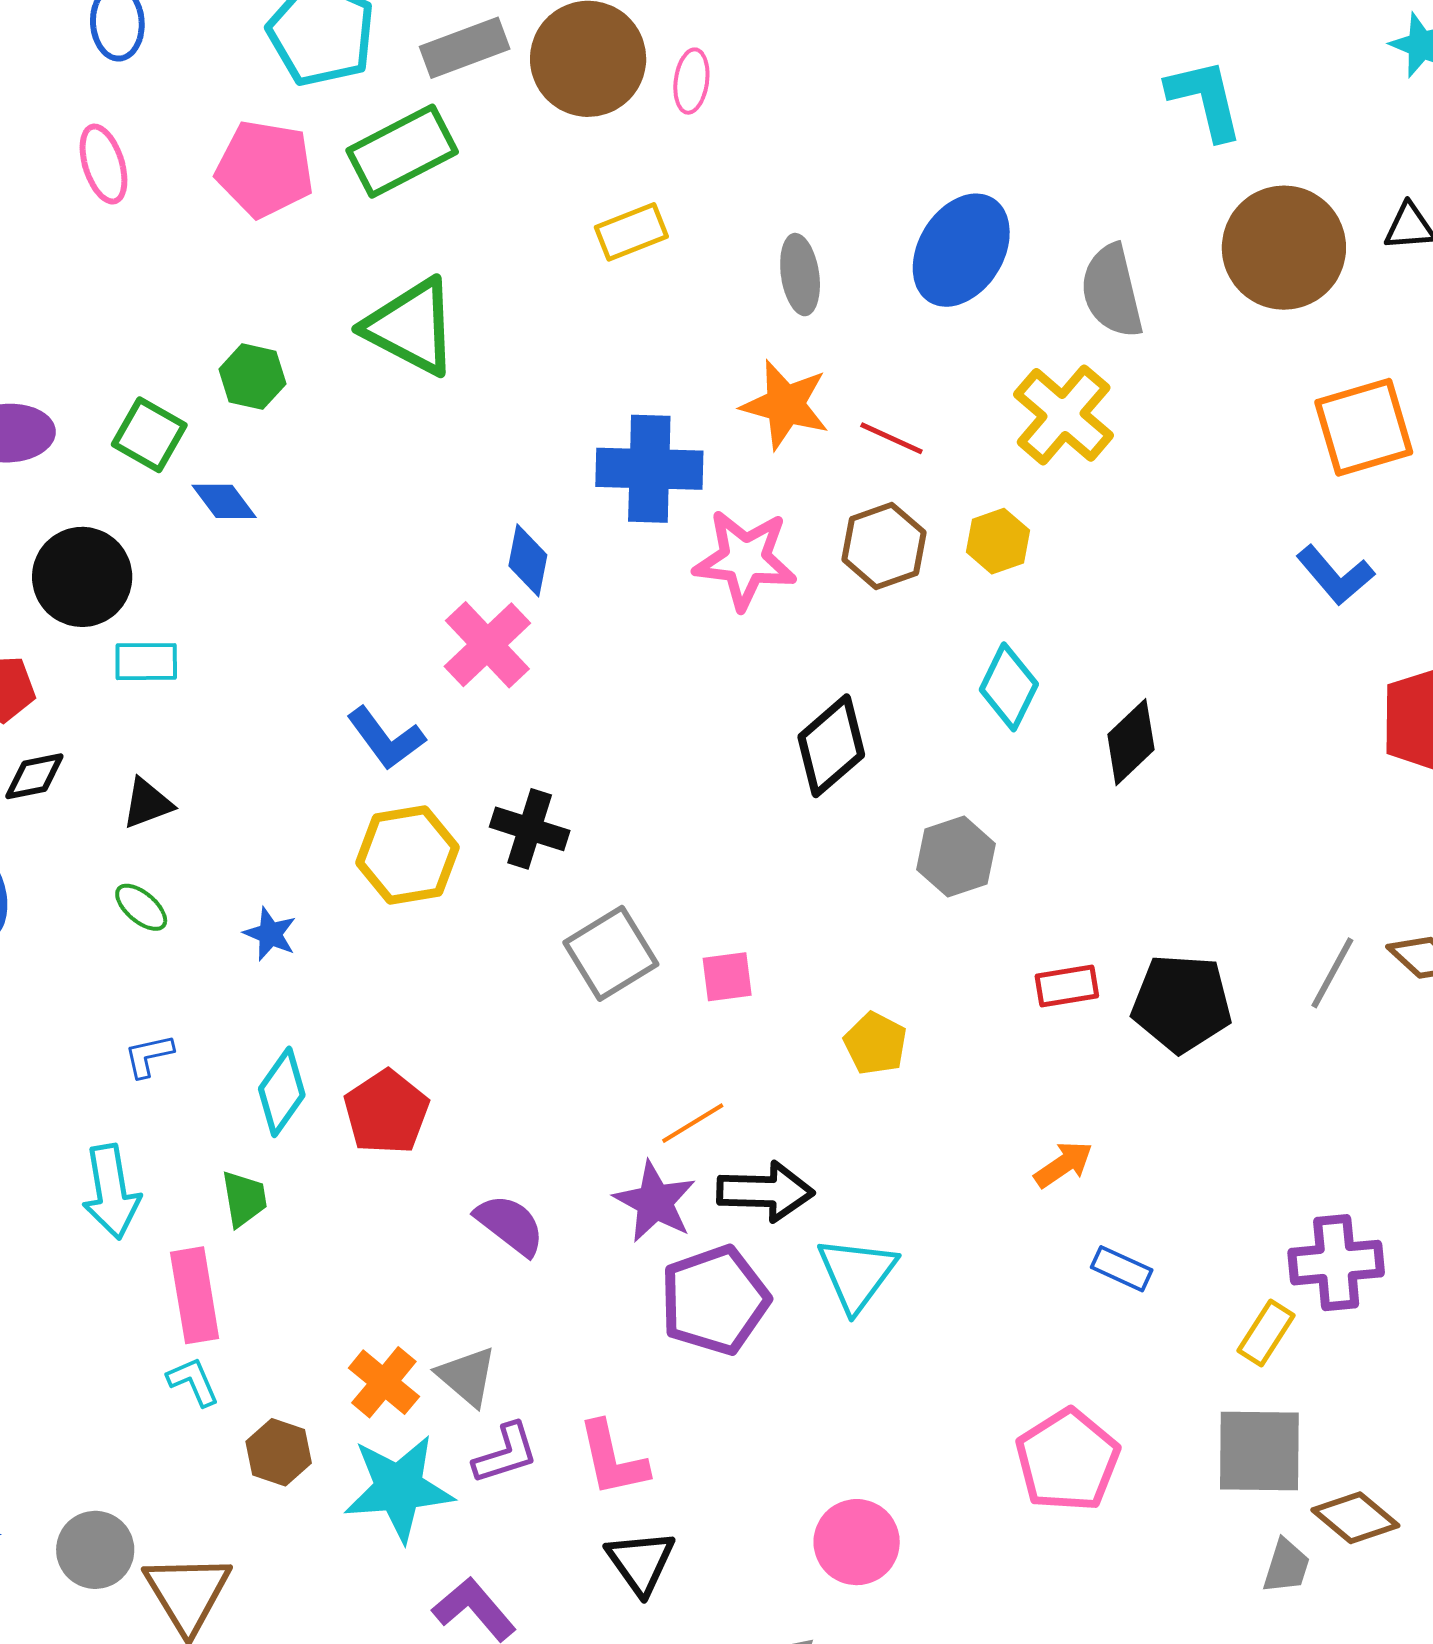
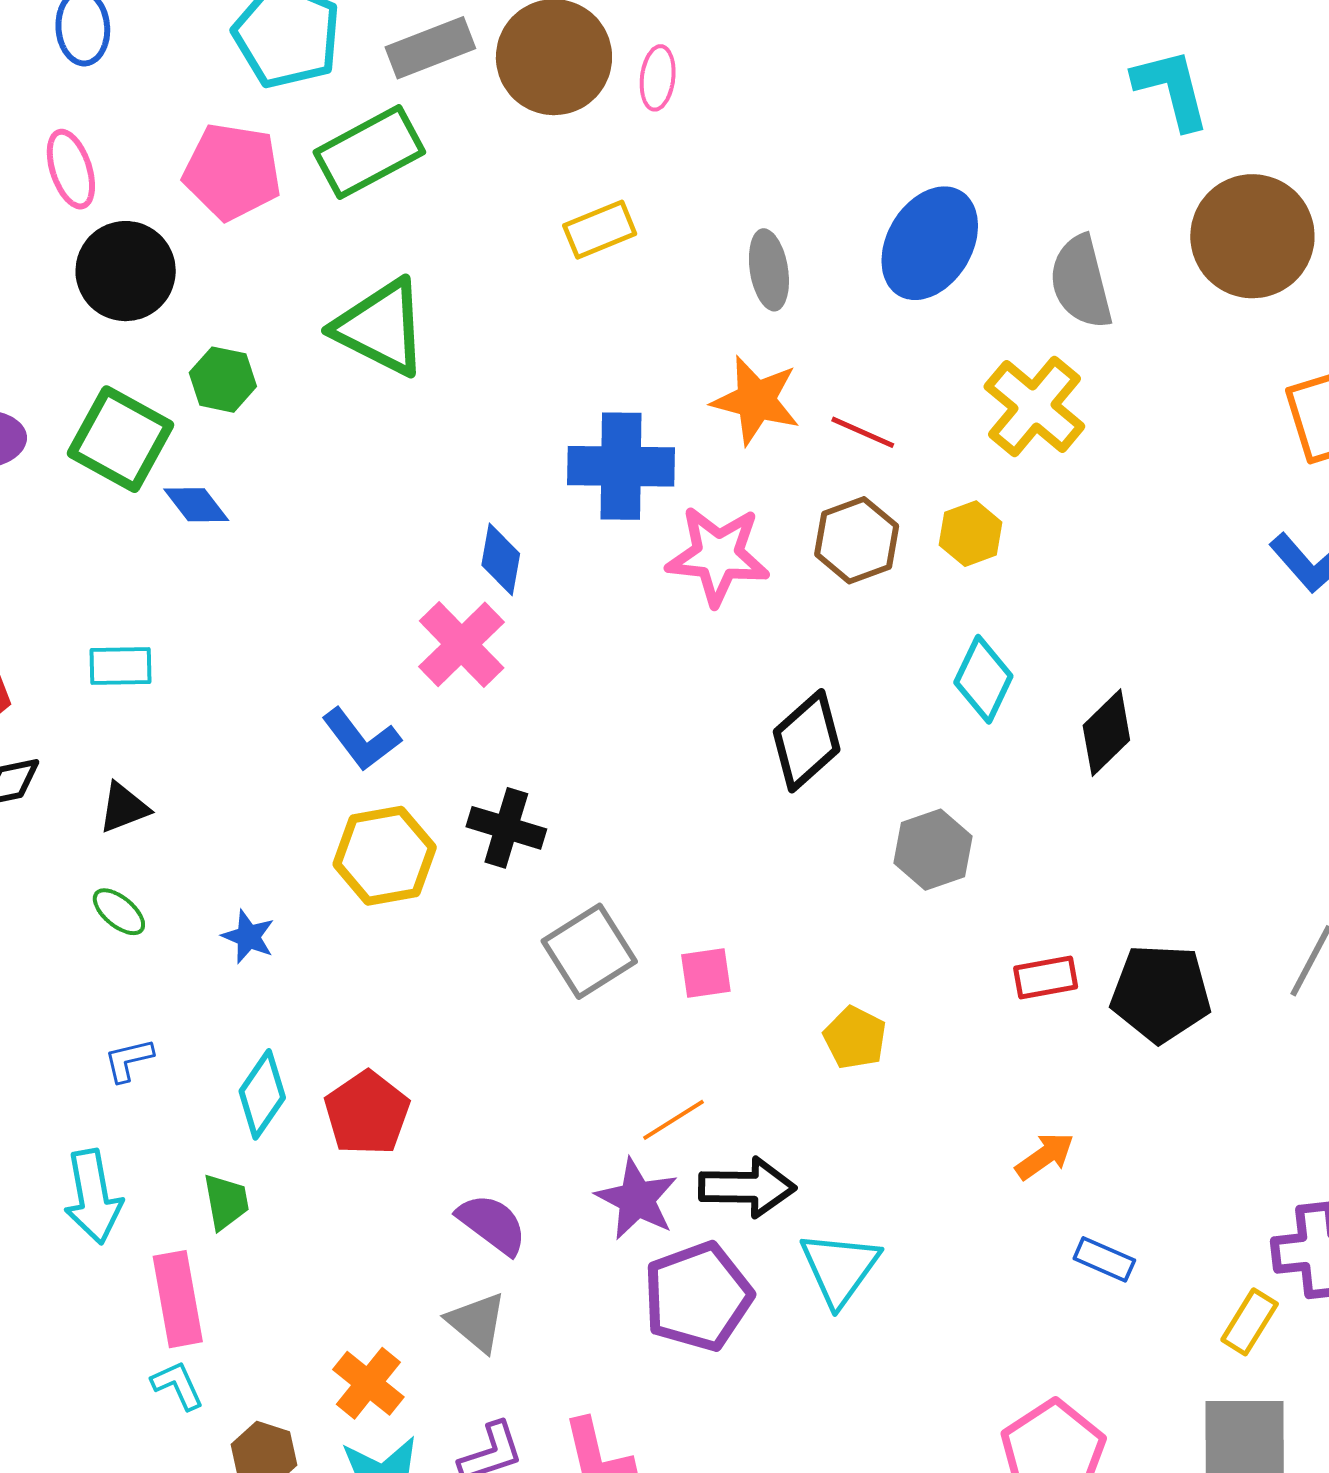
green square: (149, 435) -> (120, 439), size x1.4
black circle: (82, 577) -> (126, 271), moved
gray triangle: (467, 1376) -> (477, 1322), moved

